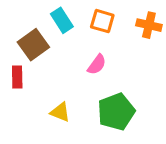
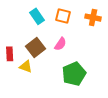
brown square: (33, 45) -> (35, 47), moved
yellow triangle: (60, 112) -> (26, 67), moved

